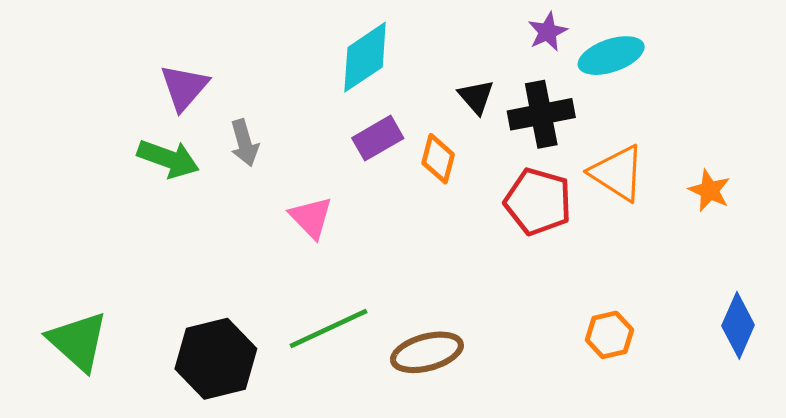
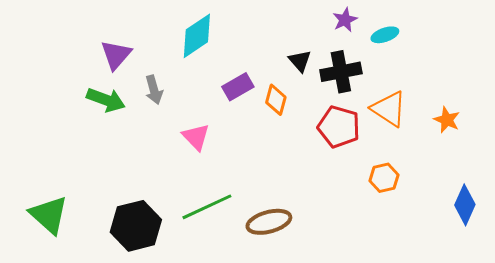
cyan ellipse: (611, 56) -> (385, 35), size x0.7
cyan diamond: (365, 57) -> (197, 36), moved
orange hexagon: (609, 335) -> (384, 178), moved

